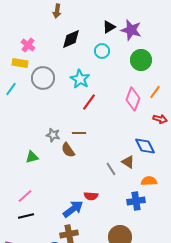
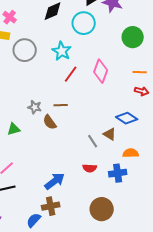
cyan circle: (102, 51) -> (84, 23), size x1.5
green circle: (141, 60) -> (133, 37), moved
orange line: (155, 92) -> (140, 72), moved, turned 56
pink diamond: (133, 99) -> (101, 71), moved
blue diamond: (145, 146) -> (127, 118), turned -30
red semicircle: (91, 196) -> (90, 168), moved

